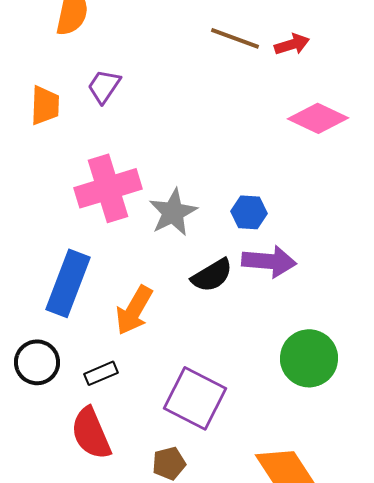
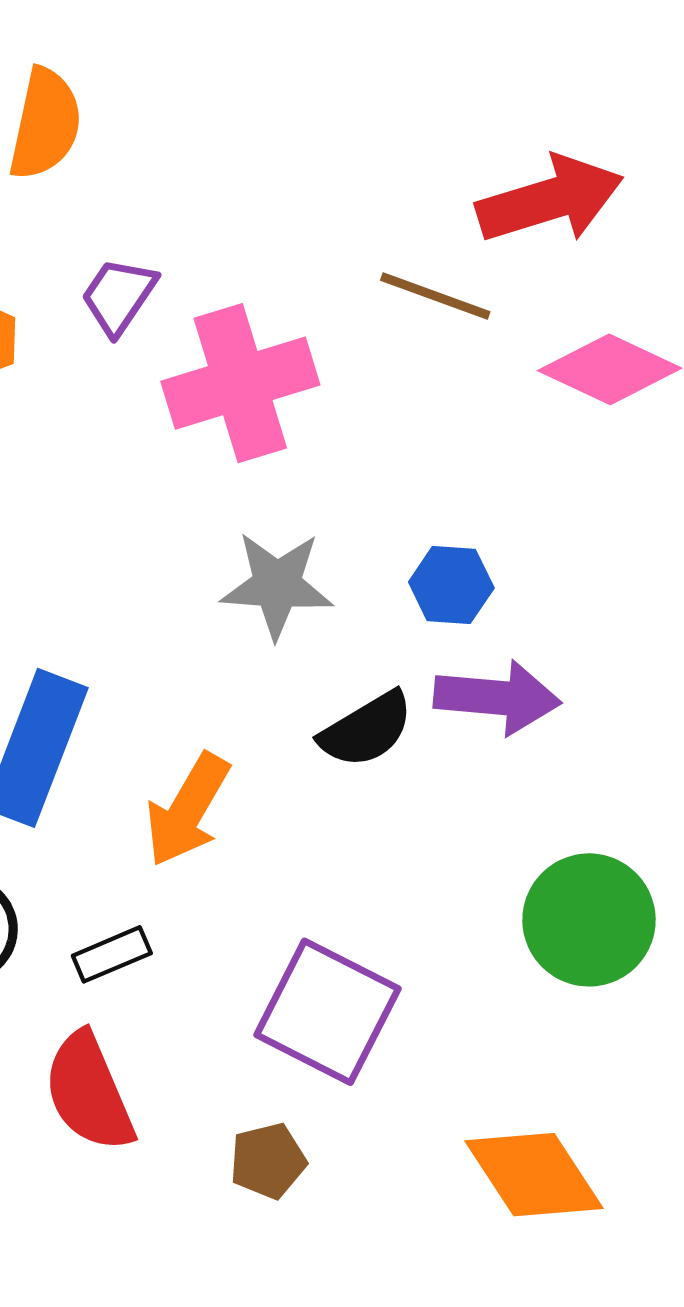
brown line: (235, 38) -> (435, 296), moved
red arrow: (292, 44) -> (550, 200), size x1.8
pink cross: (108, 188) -> (240, 383), moved
gray star: (173, 212) -> (277, 585), turned 30

